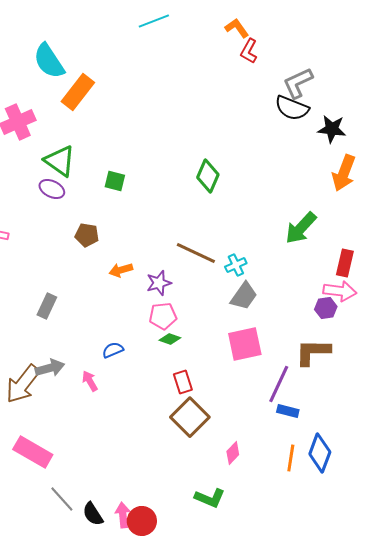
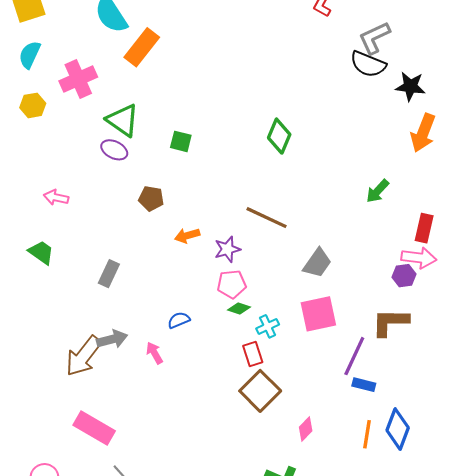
green arrow: (301, 228) -> (378, 191), size x0.7
cyan cross: (236, 265) -> (268, 326), moved

